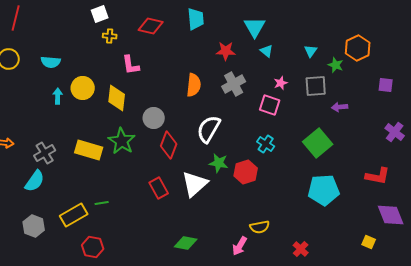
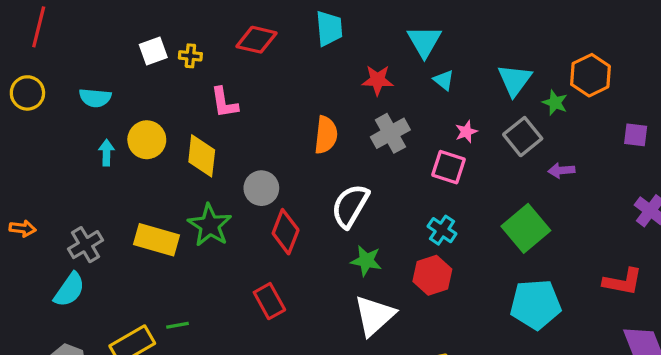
white square: (100, 14) -> (153, 51), moved
cyan triangle: (311, 51) -> (515, 80), size x1.6
gray square: (316, 86) -> (523, 137), turned -35
red hexagon: (246, 172) -> (432, 275), moved
white triangle: (195, 184) -> (374, 316), moved

